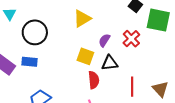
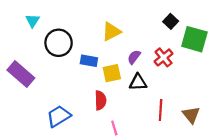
yellow square: (85, 56) -> (112, 73), turned -36
blue rectangle: (30, 62) -> (89, 61), moved
red semicircle: (94, 80) -> (100, 100), moved

